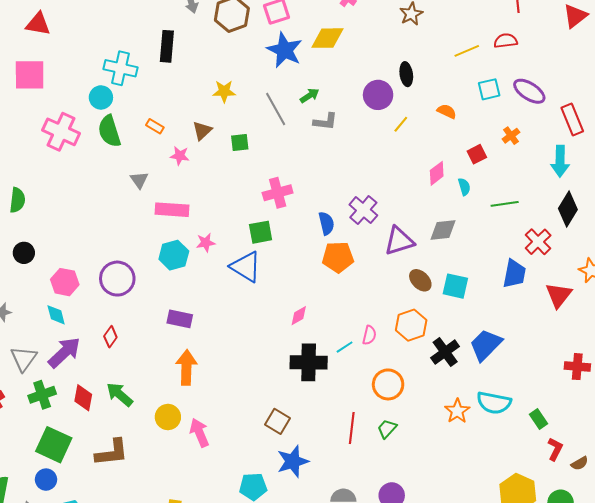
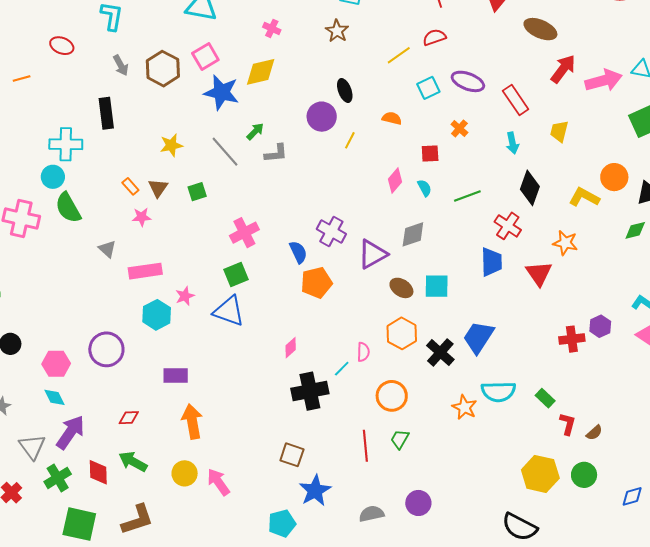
orange rectangle: (155, 126) -> (130, 186), moved, turned 30
red square: (477, 154) -> (430, 154), turned 36
cyan arrow: (560, 161) -> (512, 143), size x0.7
red diamond: (110, 337) -> (129, 418), moved, turned 65

